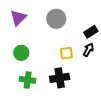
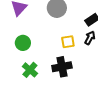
green cross: (28, 80) -> (30, 70), turned 35

